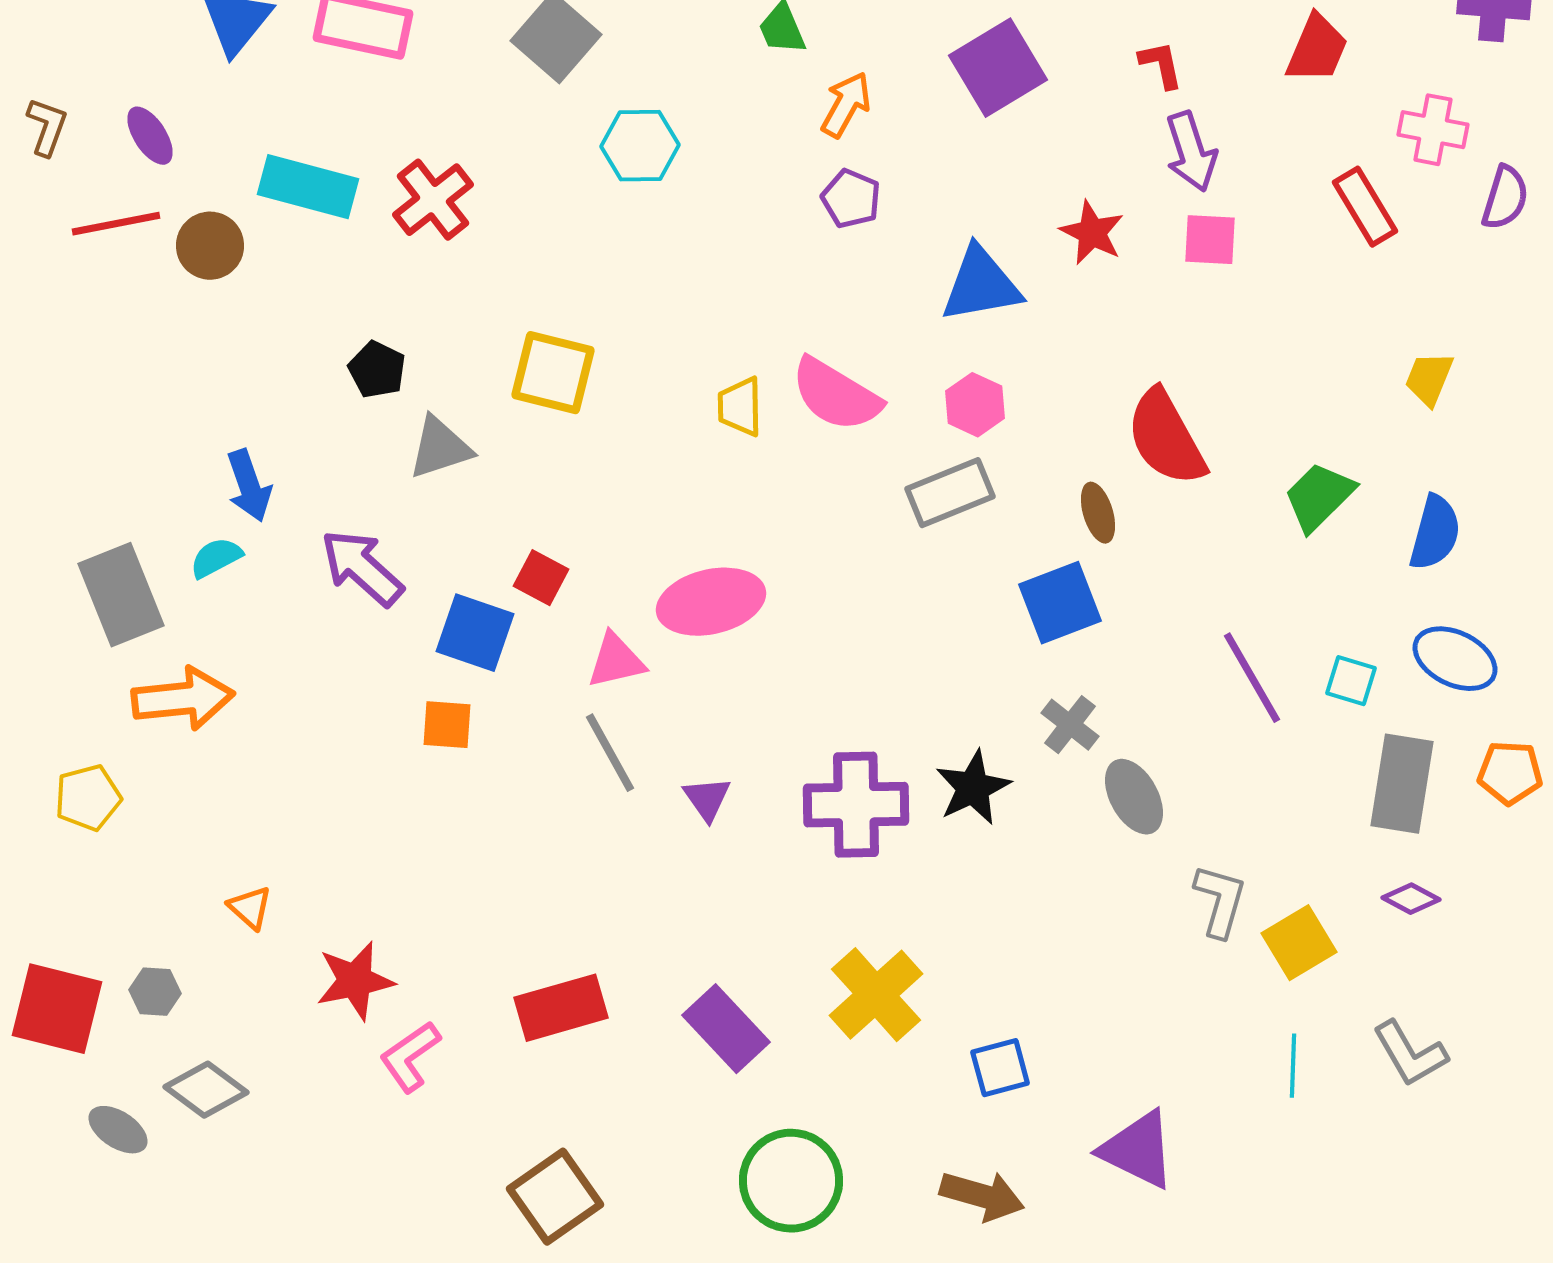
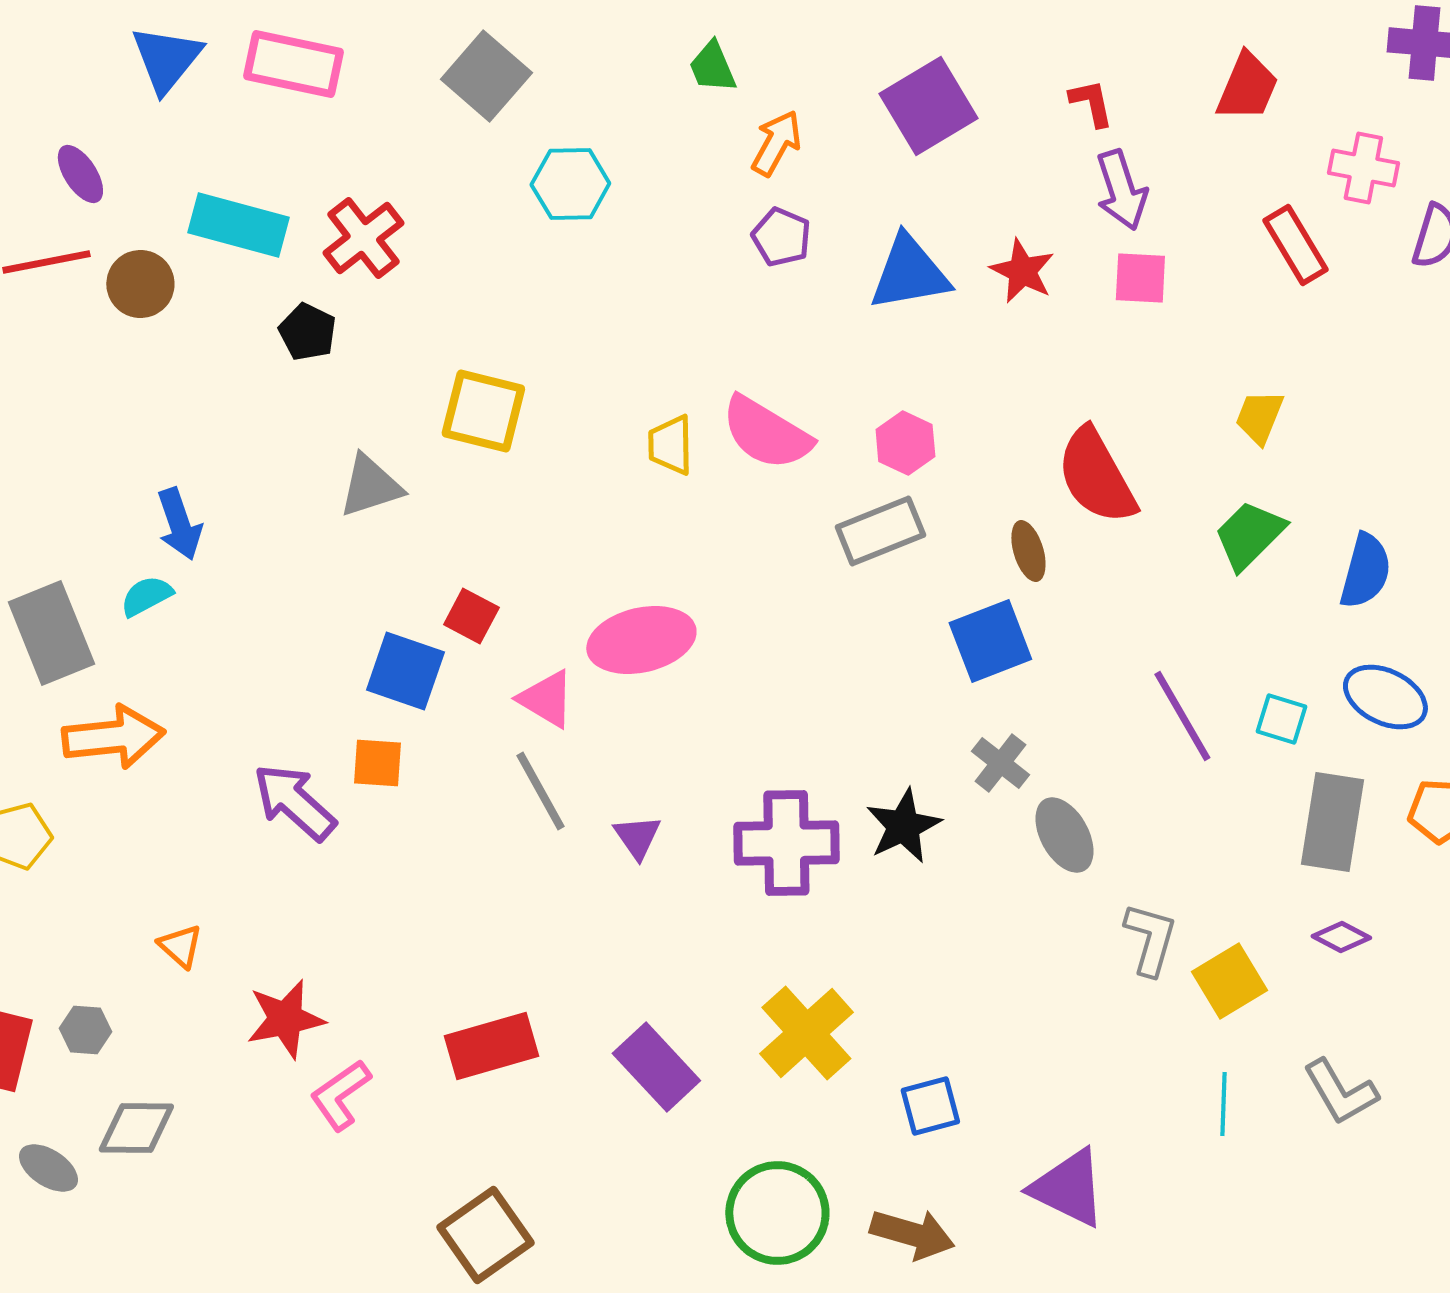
blue triangle: (981, 285) -> (909, 273), moved
black pentagon: (377, 370) -> (307, 332), moved
yellow trapezoid: (1429, 379) -> (1259, 417), moved
purple arrow: (362, 568) -> (294, 802), moved
pink triangle: (616, 661) -> (546, 699), turned 44
gray diamond: (206, 1090) -> (136, 1128), turned -36
green circle: (791, 1181) -> (777, 1213), moved

